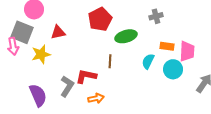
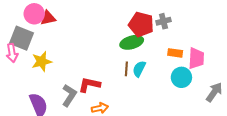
red pentagon: (100, 19) -> (141, 24), moved, turned -30
red triangle: (58, 32) -> (48, 18), moved
brown line: (110, 61) -> (126, 69), moved
cyan semicircle: (148, 61) -> (139, 69), moved

